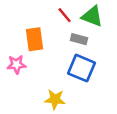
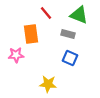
red line: (65, 15) -> (46, 13), moved
blue square: (81, 68) -> (70, 58), size x0.7

